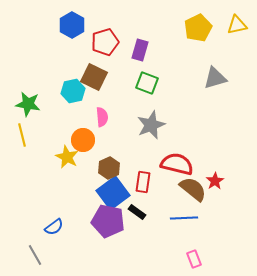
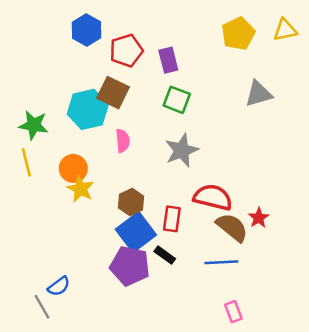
purple rectangle: (140, 50) -> (168, 60), turned -30
cyan hexagon: (73, 91) -> (88, 109), size x1.4
orange circle: (83, 140) -> (73, 168), moved
blue semicircle: (54, 227) -> (59, 286), moved

